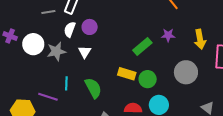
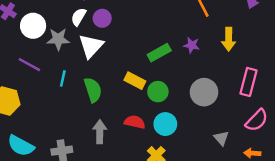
yellow arrow: (200, 39) -> (229, 39), moved
white triangle: (85, 52) -> (91, 46), size x1.6
purple line: (48, 97) -> (29, 65), moved

